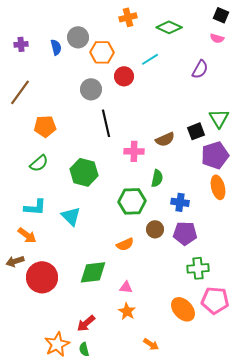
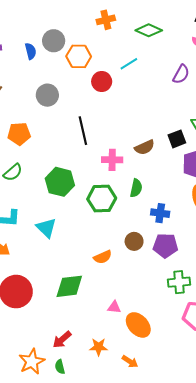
gray circle: (91, 89) -> (47, 95), moved
green hexagon: (132, 201) -> (102, 199), moved
pink triangle: (126, 287) -> (114, 307), moved
orange ellipse: (183, 309) -> (138, 325), moved
orange star: (127, 311) -> (99, 347), moved, turned -30

